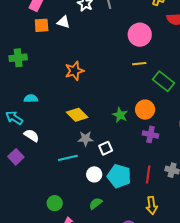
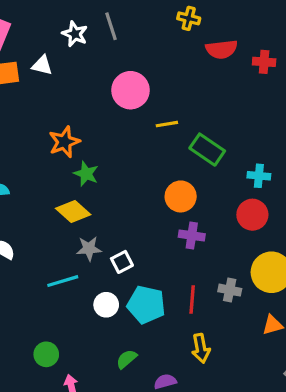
pink circle: (140, 35) -> (130, 90), moved
green star: (120, 115) -> (86, 174), moved
green semicircle: (96, 203) -> (127, 359), moved

